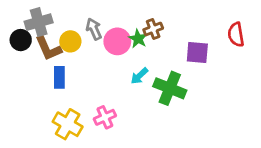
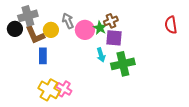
purple square: (197, 52) -> (114, 38), moved
cyan arrow: (139, 76) -> (101, 55), turned -64
green cross: (170, 88) -> (123, 64), turned -35
pink cross: (105, 117) -> (64, 89), moved, turned -35

